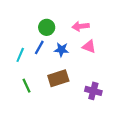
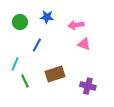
green circle: (47, 27) -> (20, 22), moved
blue star: (61, 50) -> (47, 17), moved
cyan line: (20, 55) -> (15, 64), moved

